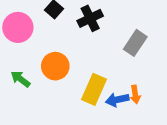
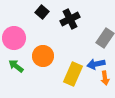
pink circle: (18, 27) -> (14, 38), moved
blue arrow: (117, 100) -> (96, 64), moved

